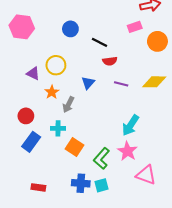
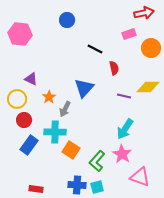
blue circle: (70, 29) -> (67, 20), moved
red semicircle: (110, 61) -> (114, 68), moved, turned -96
yellow circle: (56, 65) -> (17, 99), moved
blue triangle: (88, 83) -> (84, 88), size x1.5
purple line: (121, 84) -> (124, 96), moved
cyan cross: (58, 128) -> (55, 132), size x1.5

